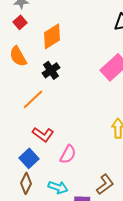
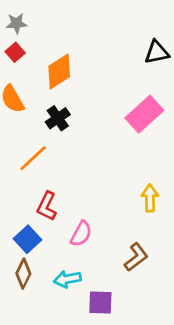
red L-shape: (43, 134) -> (47, 206), turned 80
brown L-shape: (105, 184) -> (136, 257), moved
cyan arrow: (58, 187) -> (67, 279), turned 150

